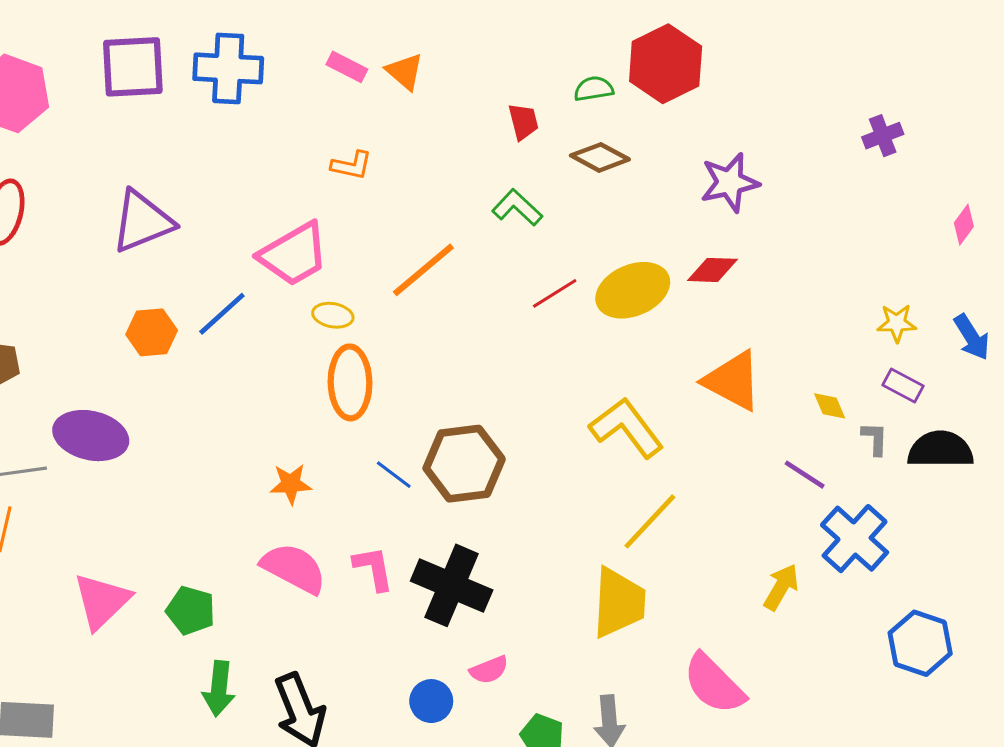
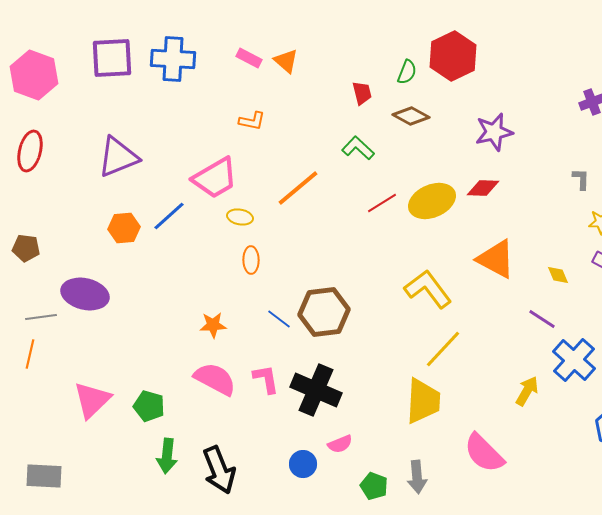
green semicircle: (594, 89) -> (407, 72), turned 120
orange ellipse: (350, 382) -> (251, 260), size x0.6
gray L-shape: (875, 439) -> (581, 179), moved

